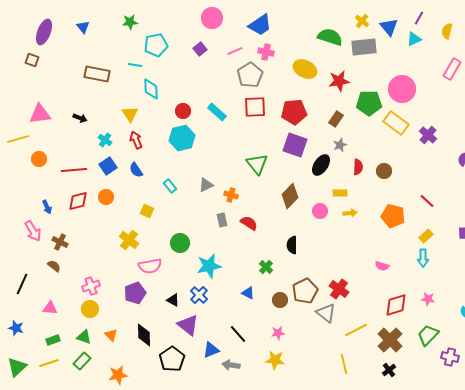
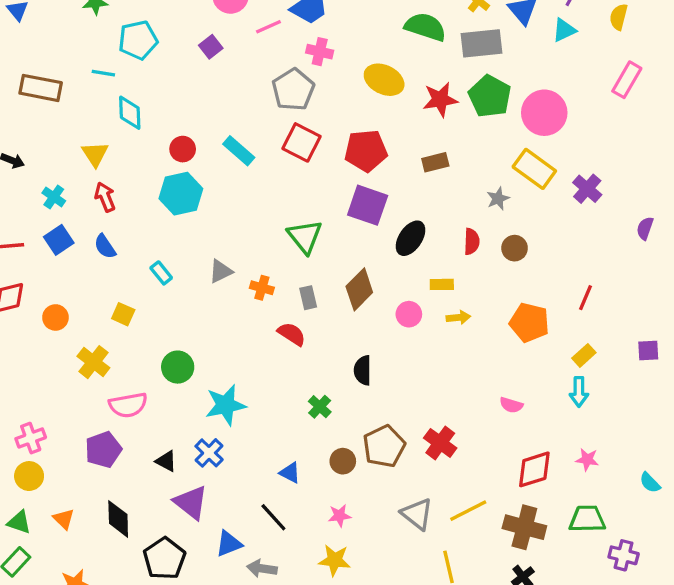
pink line: (235, 51) -> (268, 27), moved
green pentagon: (369, 103) -> (490, 96), moved, turned 30
red square: (255, 107) -> (302, 142), turned 30
brown rectangle: (336, 119) -> (435, 162), turned 42
gray star: (340, 145) -> (498, 199), moved
orange circle: (106, 197) -> (55, 317), moved
red line: (427, 201) -> (586, 298), turned 70
gray rectangle: (222, 220) -> (308, 298), moved
blue triangle: (248, 293) -> (290, 473), moved
gray triangle: (326, 313) -> (417, 514), moved
green trapezoid: (428, 335) -> (587, 519), turned 45
brown cross: (390, 340) -> (524, 527), turned -30

